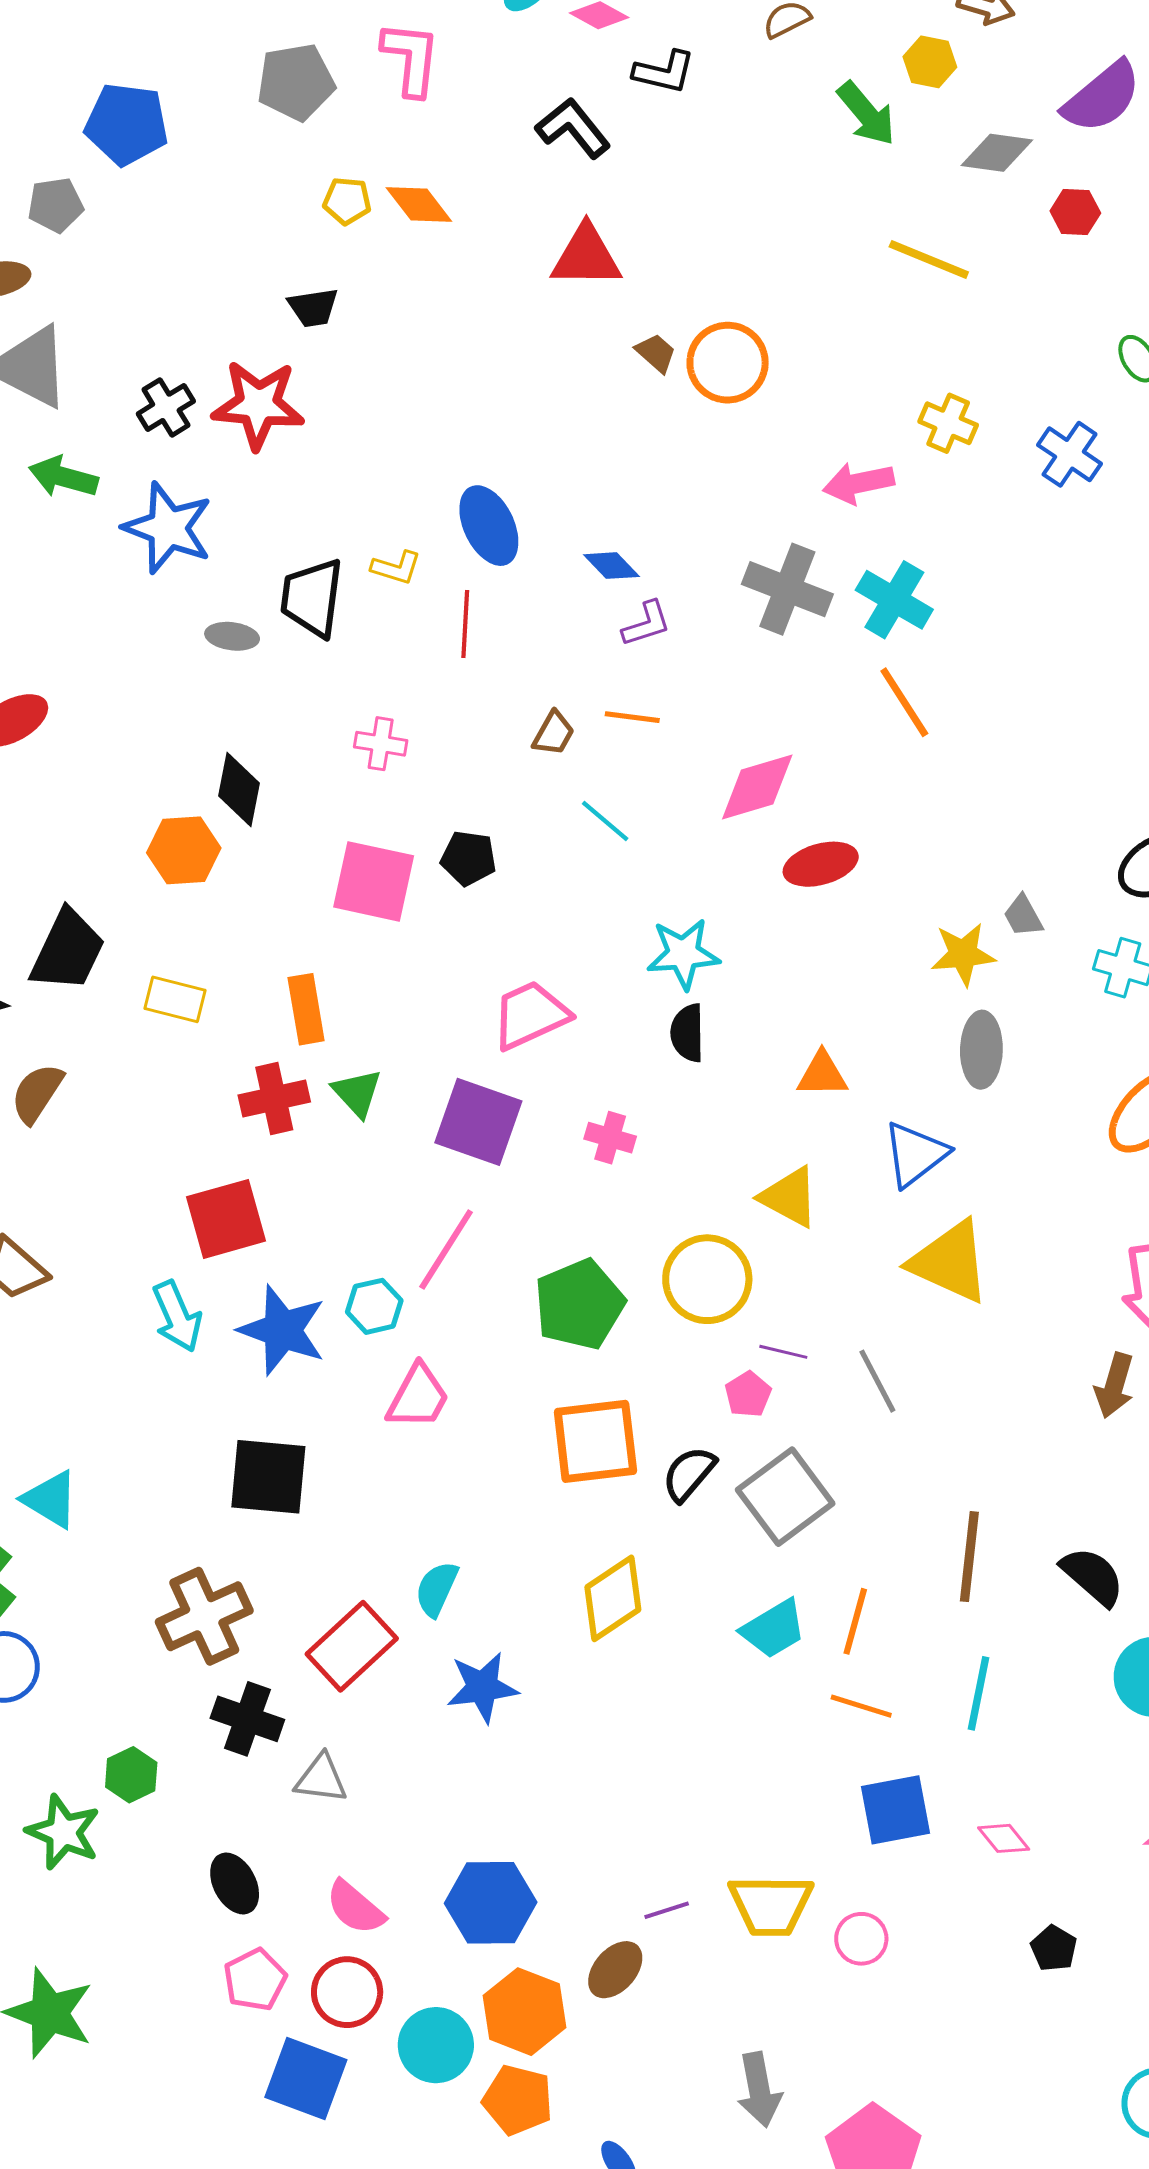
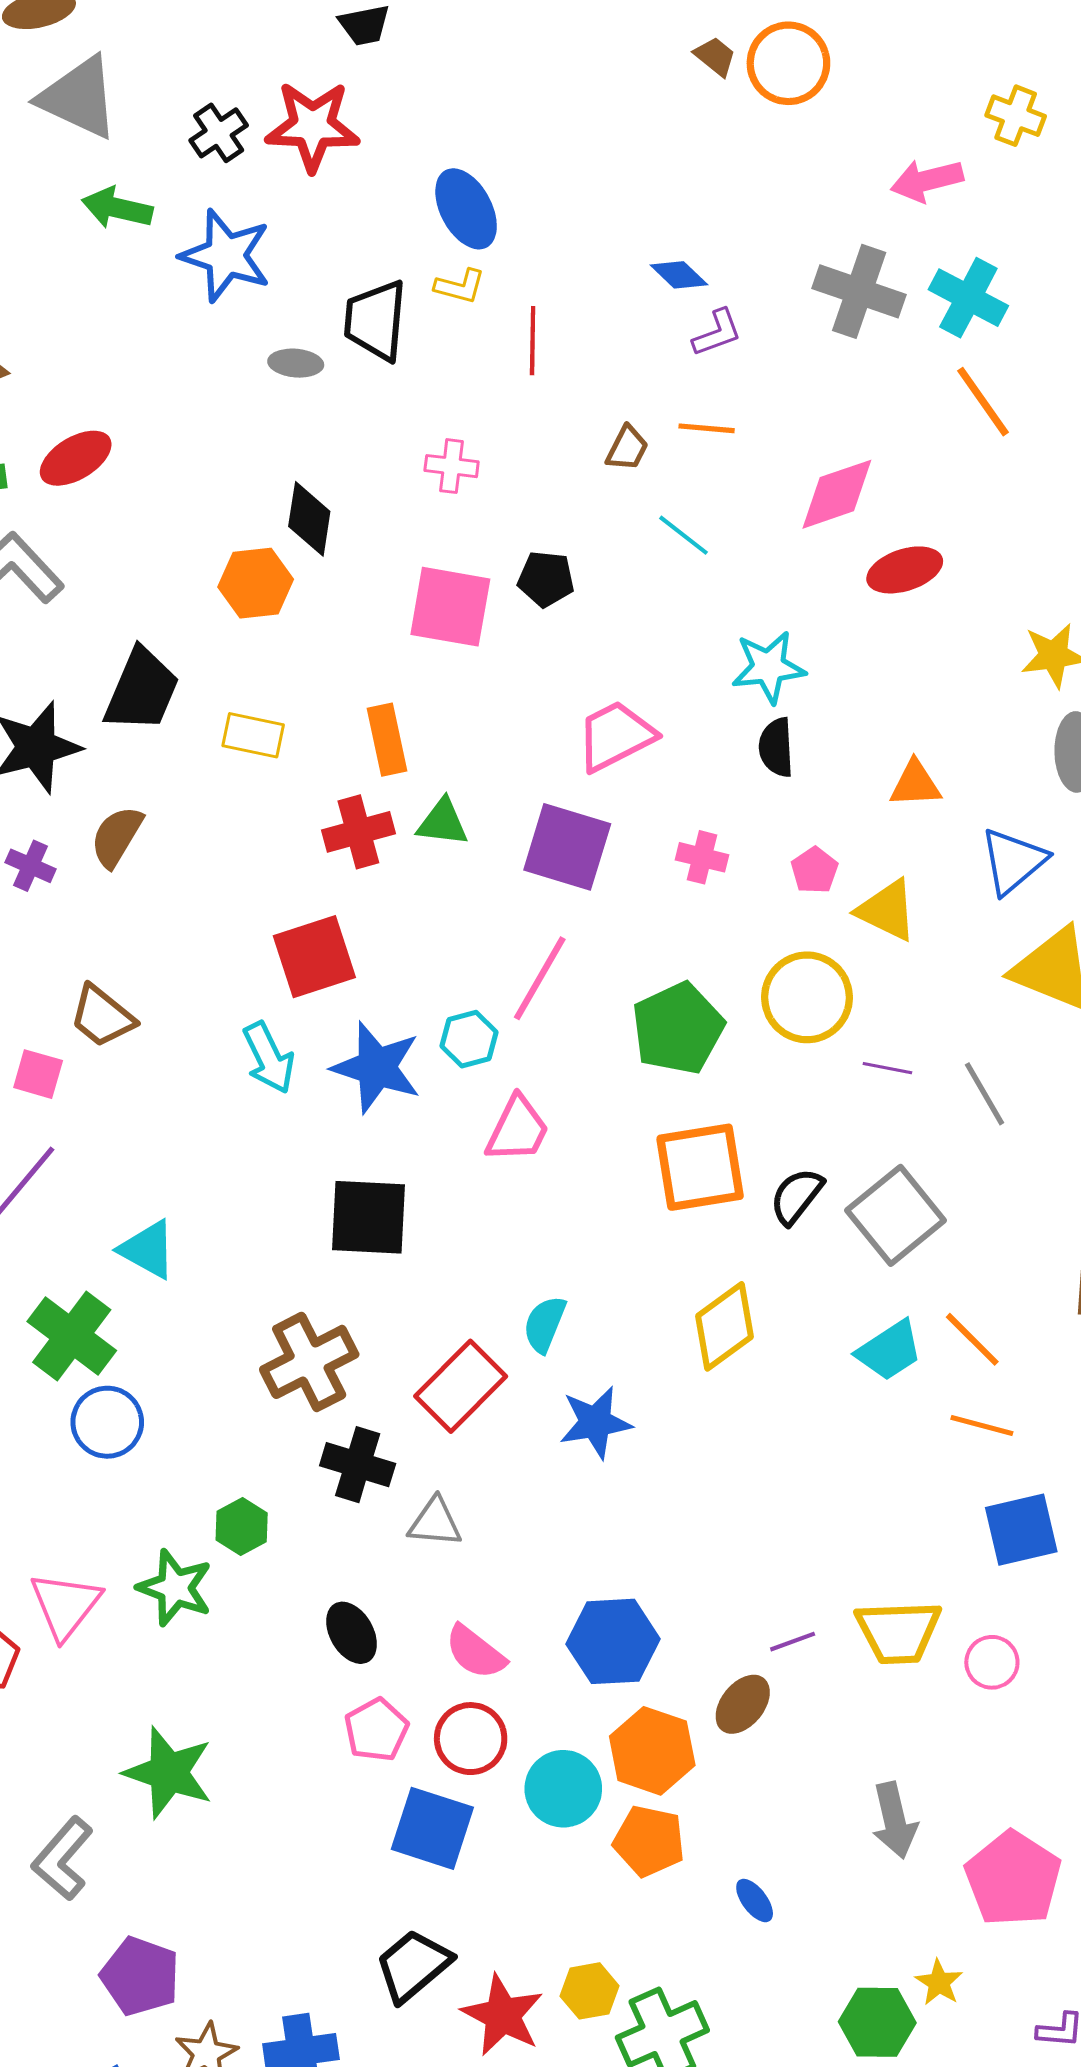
blue ellipse: (489, 526) -> (466, 209), moved
green triangle: (357, 1093) -> (443, 823), turned -38
pink pentagon: (748, 1394) -> (815, 870), moved
orange line: (855, 1621) -> (972, 1339), turned -58

